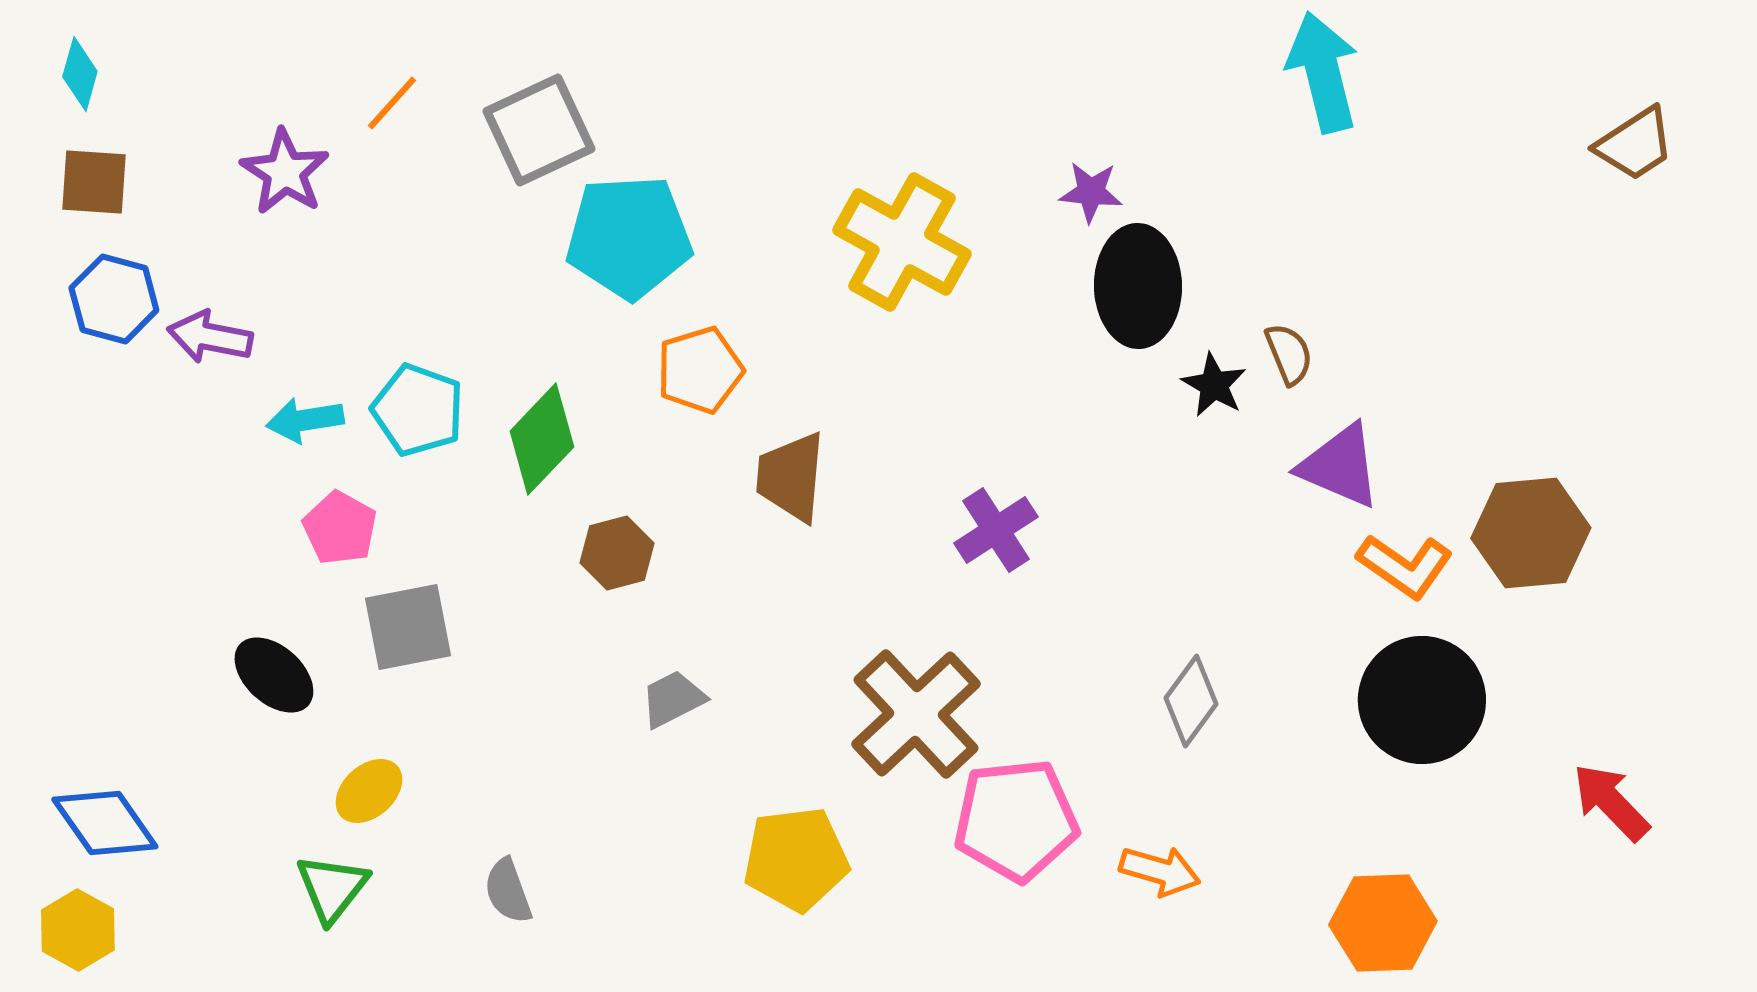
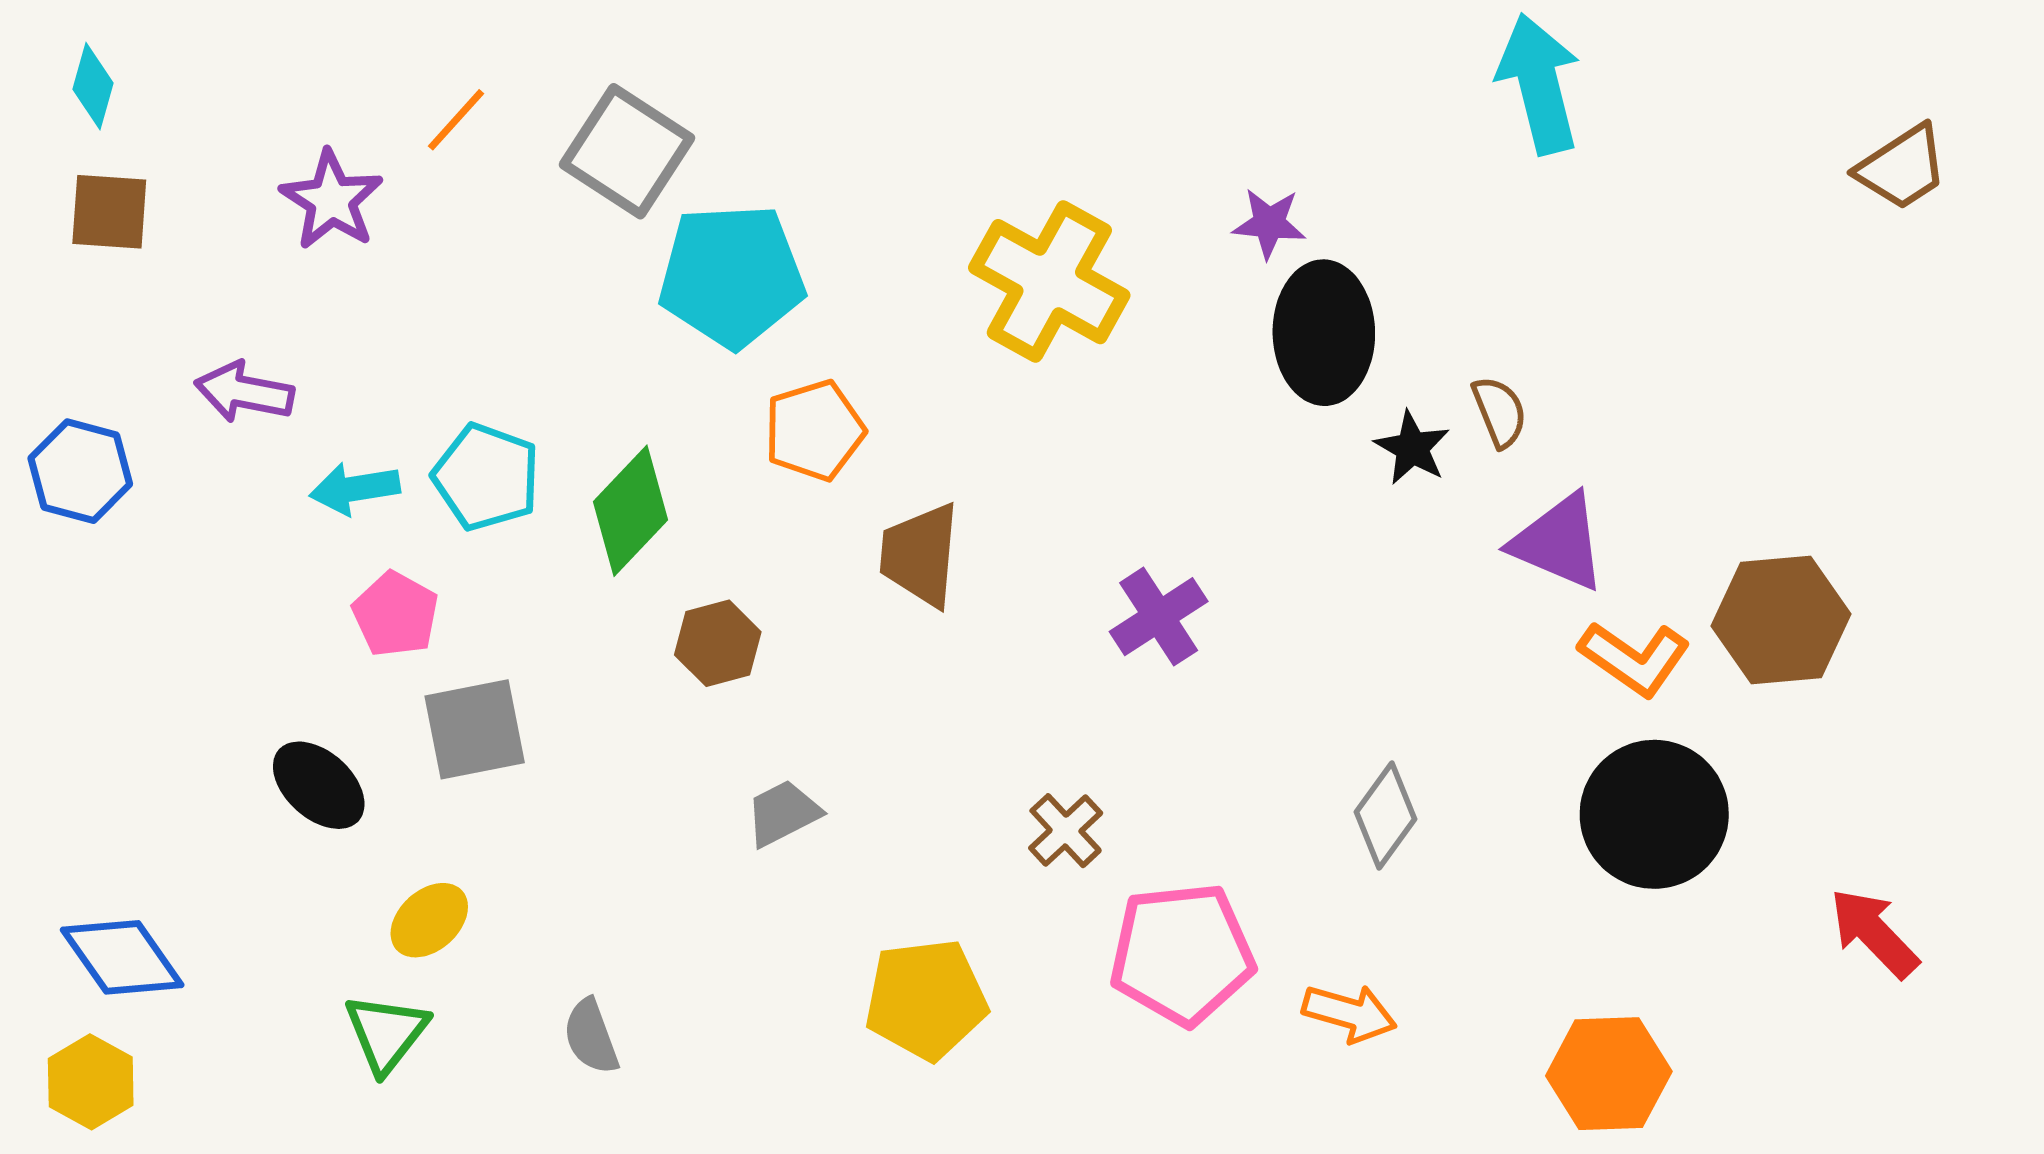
gray square: (539, 130) -> (627, 151), turned -32
blue hexagon: (114, 299) -> (80, 471), moved
brown cross: (916, 714) -> (1066, 831), size x0.5

